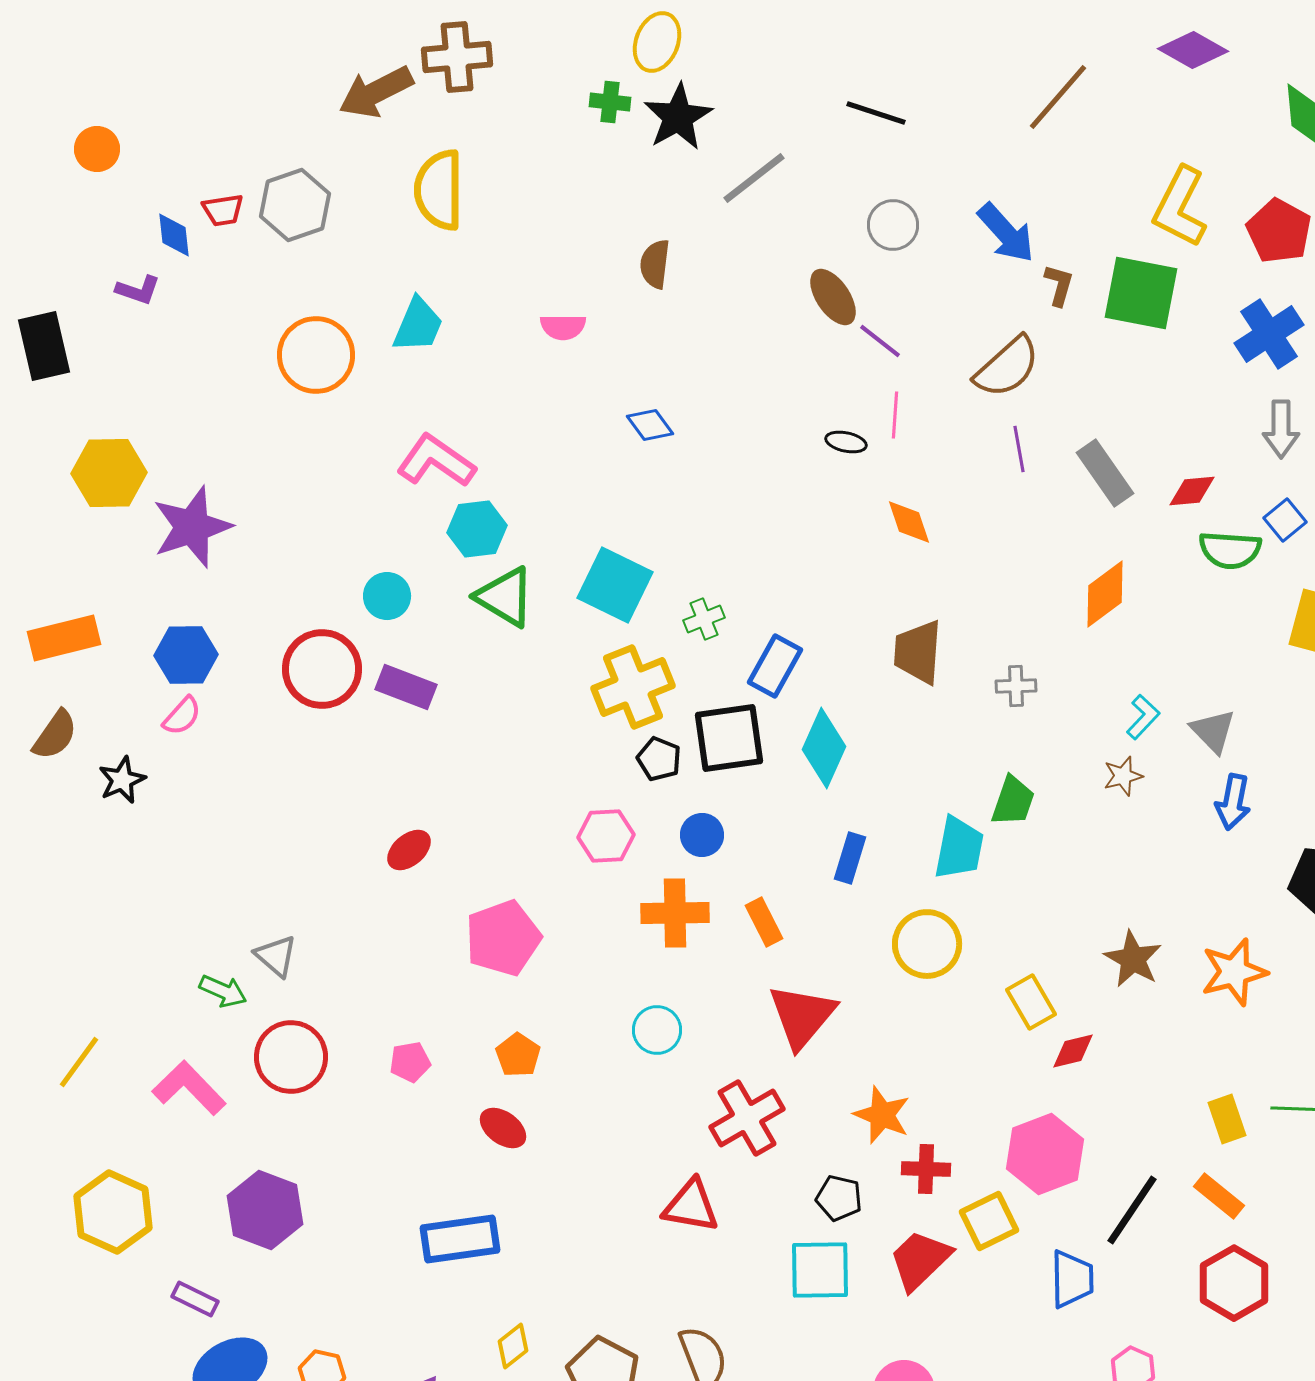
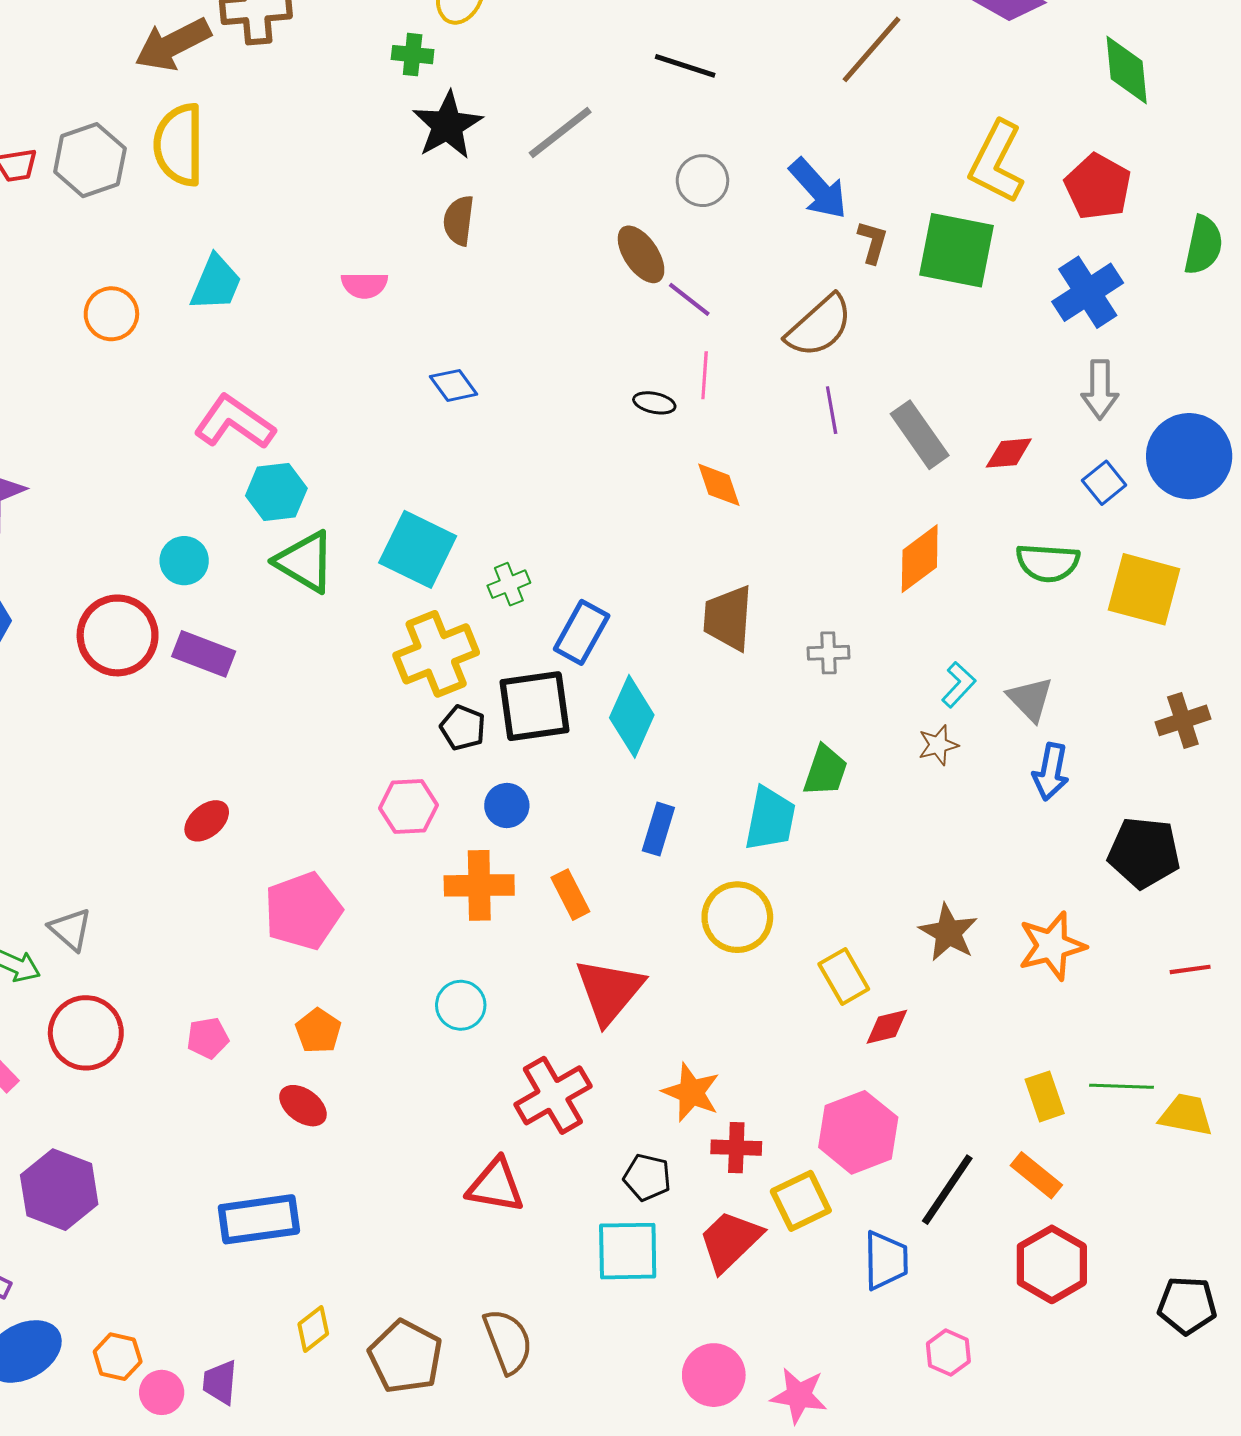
black star: (678, 117) -> (447, 125), moved
yellow semicircle: (439, 190) -> (179, 145), moved
orange circle: (316, 355) -> (111, 314), size x0.7
green semicircle: (1230, 550) -> (1048, 563), moved

